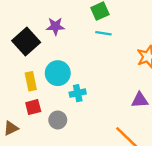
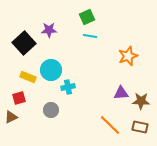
yellow rectangle: (31, 81) -> (28, 77), turned -56
red square: (33, 107) -> (19, 98), moved

